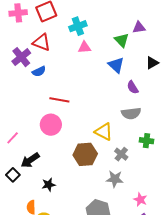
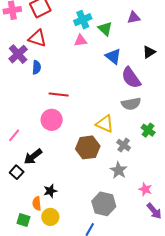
cyan cross: (78, 26) -> (83, 20), moved
green triangle: (122, 40) -> (105, 29), moved
blue semicircle: (39, 71) -> (37, 67), turned -56
purple semicircle: (133, 87) -> (131, 78), size x1.6
green cross: (147, 141) -> (148, 130), turned 32
gray star: (115, 179) -> (119, 170), turned 30
black star: (49, 185) -> (50, 191), moved

